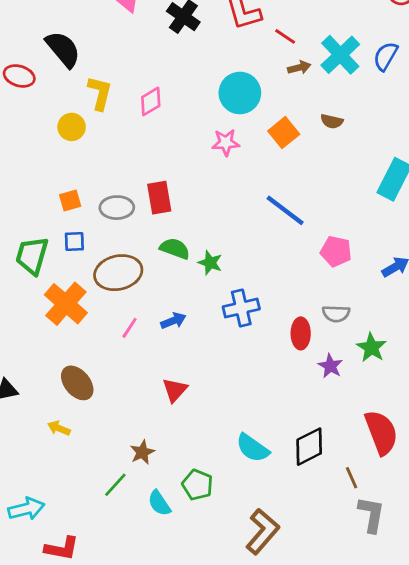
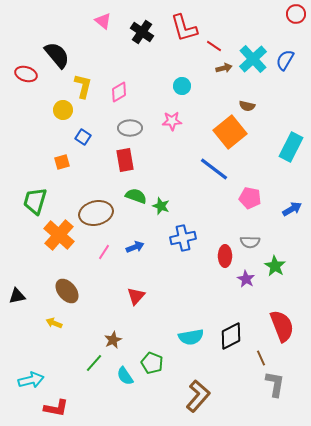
cyan circle: (240, 93) -> (182, 86), size x0.6
orange square: (284, 133) -> (230, 132), moved, size x1.5
gray ellipse: (117, 208) -> (130, 128), moved
blue square: (74, 241) -> (83, 137), moved, turned 35
cyan semicircle: (253, 448) -> (191, 337), turned -45

